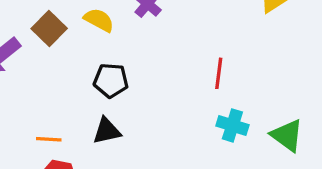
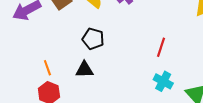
orange line: (49, 139) -> (47, 68), turned 56

